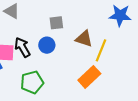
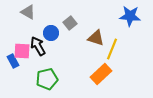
gray square: (56, 23) -> (70, 23), turned -32
blue circle: (47, 45) -> (51, 33), moved

